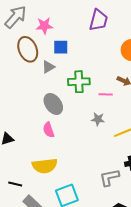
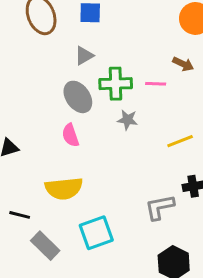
gray triangle: (48, 67) -> (84, 56), moved
green cross: (79, 82) -> (116, 84), moved
gray star: (98, 119) -> (127, 120), moved

